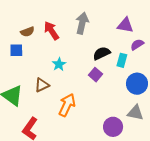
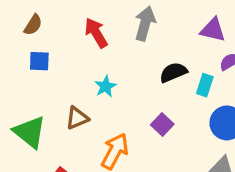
brown semicircle: (27, 32) -> (33, 25), moved, turned -40
purple square: (96, 75) -> (162, 124), moved

